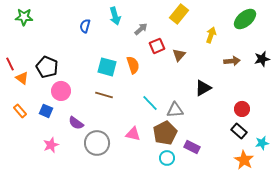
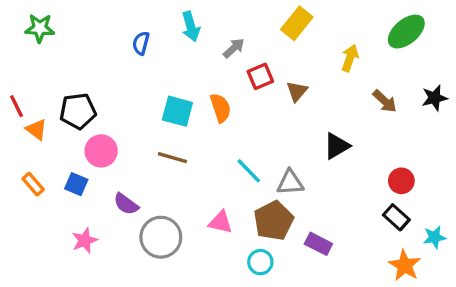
brown arrow: (232, 61) -> (385, 101), turned 49
black pentagon: (47, 67) -> (78, 111), turned -30
cyan circle: (167, 158) -> (260, 262), moved

